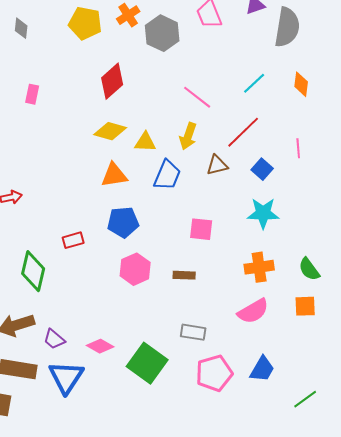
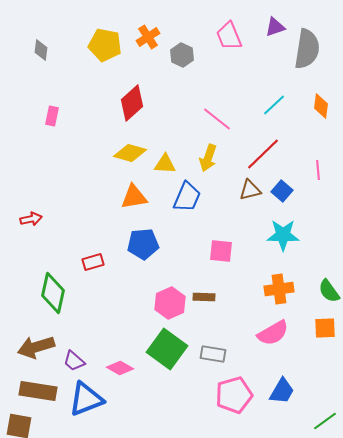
gray hexagon: (162, 33) -> (182, 55), size x0.7
brown triangle: (217, 165) -> (250, 190), moved
pink hexagon: (135, 269) -> (170, 303), moved
green square: (147, 363) -> (167, 349), moved
blue triangle: (66, 377) -> (86, 399), turned 36

